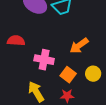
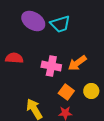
pink cross: (44, 60) -> (51, 66), moved

